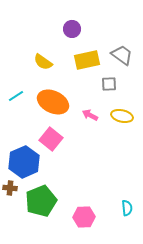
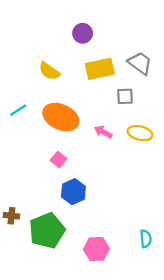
pink square: (51, 139) -> (58, 159), size x0.6
blue hexagon: (24, 162) -> (73, 192), moved, size x0.7

